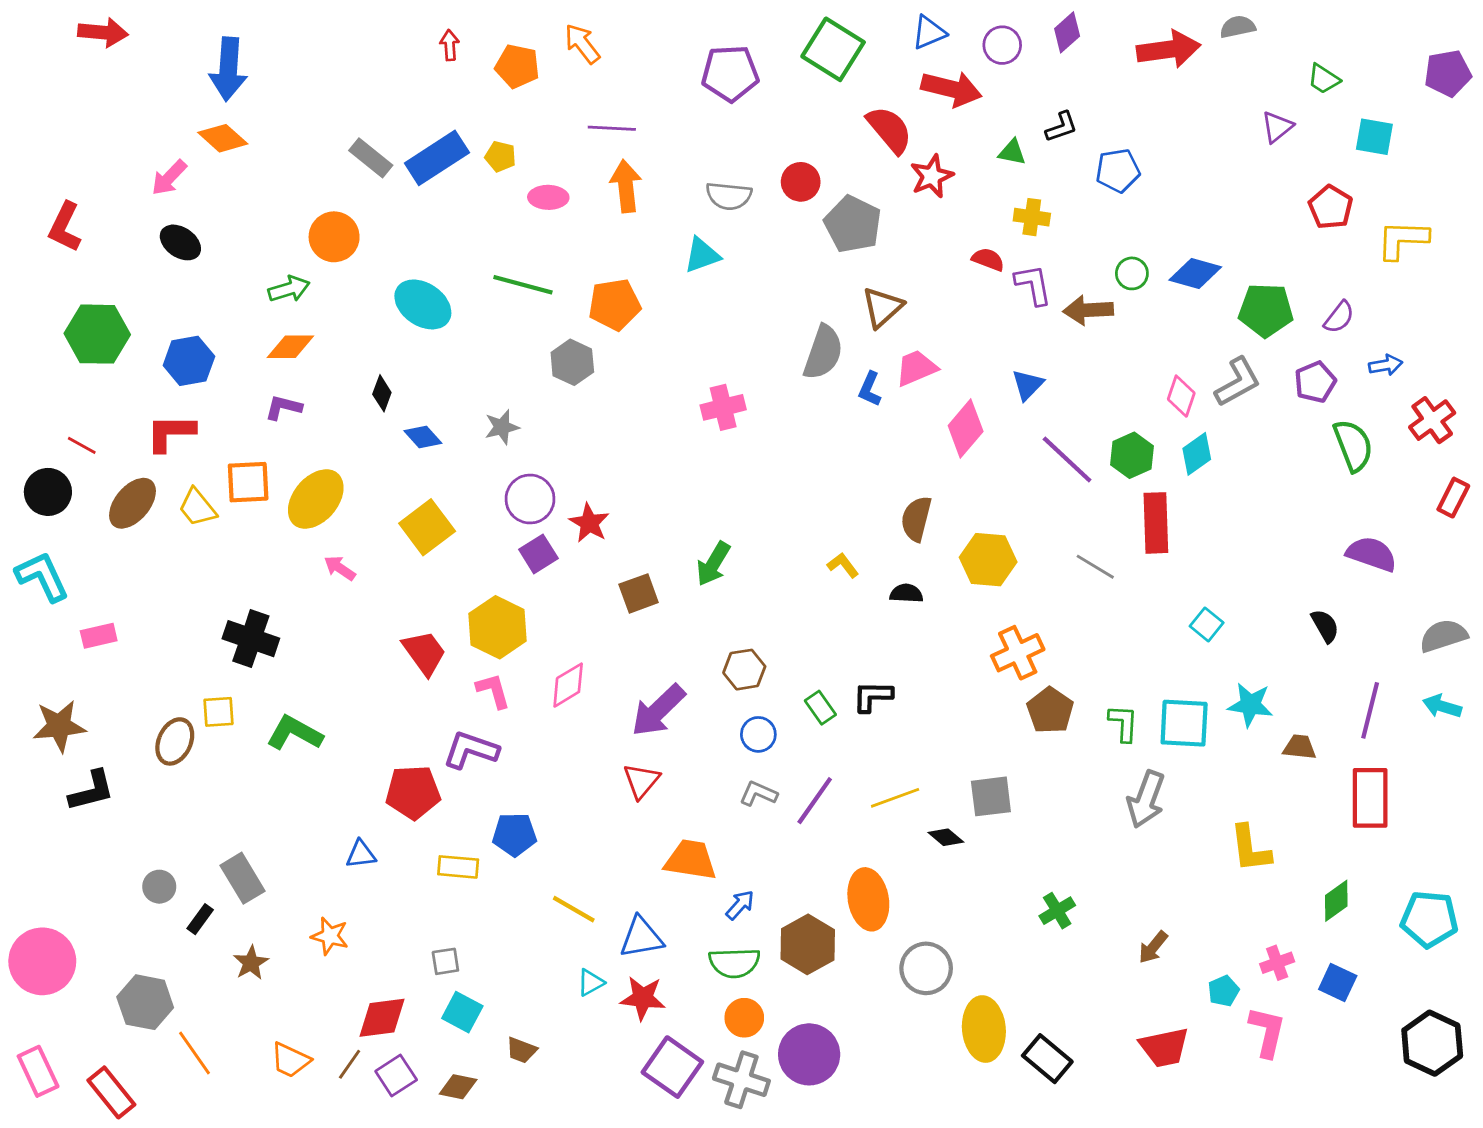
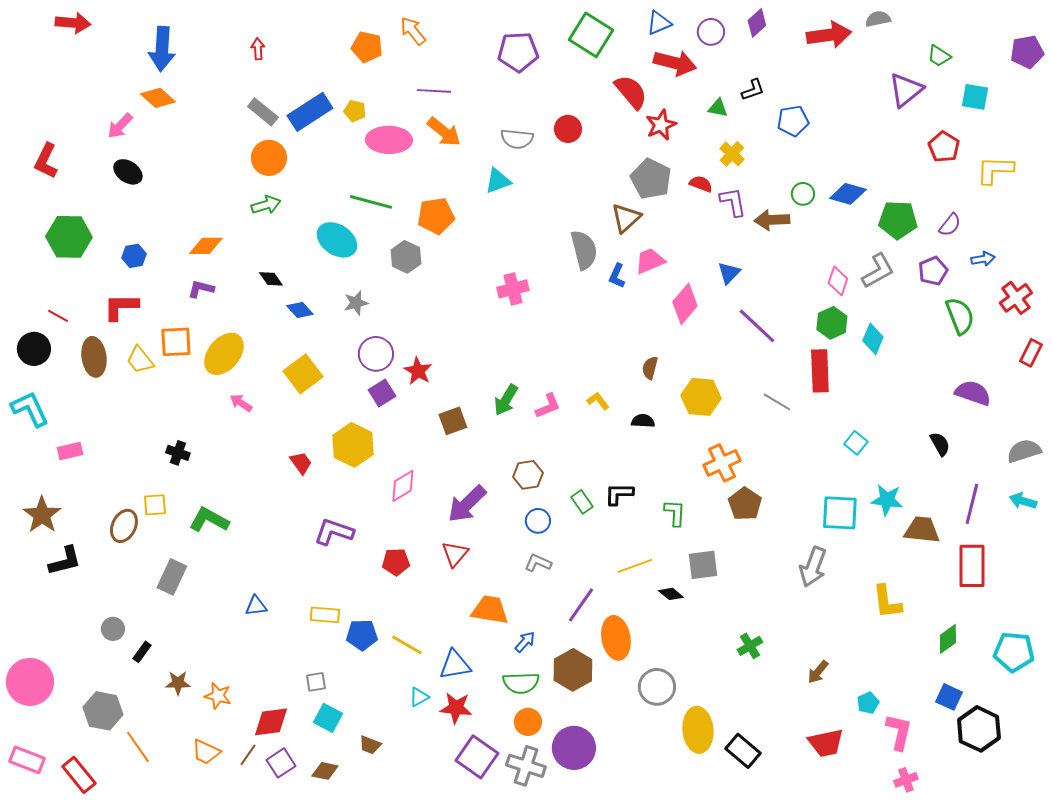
red arrow: (450, 45) -> (258, 49), moved
purple triangle: (1277, 127) -> (906, 90), size x1.5
orange arrow: (626, 186) -> (444, 132), turned 135
pink ellipse: (548, 197) -> (389, 140), size x1.6
yellow cross: (1032, 217) -> (732, 154), turned 35
gray pentagon: (853, 224) -> (651, 179), moved
orange circle: (334, 237) -> (269, 158), moved
green arrow: (289, 289) -> (266, 205), moved
cyan ellipse: (423, 304) -> (337, 240), moved
gray semicircle: (823, 352) -> (584, 250), turned -33
blue hexagon: (189, 361) -> (134, 256), size x0.7
black diamond: (382, 393) -> (271, 279), turned -55
cyan diamond: (1197, 454) -> (873, 339), moved, turned -32
green hexagon: (1132, 455) -> (832, 323), moved
brown ellipse: (132, 503) -> (94, 357), turned -48
brown semicircle: (916, 519) -> (650, 368), size x0.7
black cross: (251, 639) -> (178, 453), size x0.6
red trapezoid: (424, 653) -> (301, 463), size x0.7
pink L-shape: (493, 691) -> (548, 406), moved, turned 84
green L-shape: (1123, 723) -> (675, 513), moved
brown star: (59, 726) -> (42, 515), turned -30
brown trapezoid: (1300, 747) -> (922, 530), size x1.5
red pentagon: (413, 792) -> (396, 562), moved, size x0.7
purple line: (815, 801) -> (581, 605), moved
blue pentagon: (514, 834) -> (362, 635), moved
gray rectangle: (242, 878) -> (172, 577), moved, turned 56
orange star: (330, 936) -> (218, 696), moved
brown star: (251, 963) -> (178, 683), turned 30
pink cross: (1277, 963) -> (906, 780), moved
black hexagon: (1432, 1043) -> (979, 729), moved
pink rectangle: (38, 1071) -> (27, 760), turned -44

